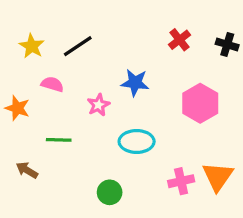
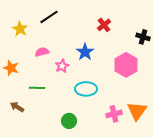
red cross: (180, 40) -> (104, 25), moved
black cross: (227, 45) -> (143, 37), moved
black line: (78, 46) -> (49, 17), moved
blue star: (135, 83) -> (85, 52), turned 30
pink semicircle: (52, 84) -> (42, 52), moved, turned -32

